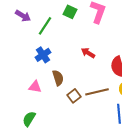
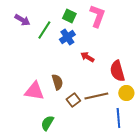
blue cross: (43, 55) -> (67, 37), moved
pink triangle: (35, 87) -> (34, 91), size x1.5
green semicircle: (29, 119) -> (47, 123), moved

